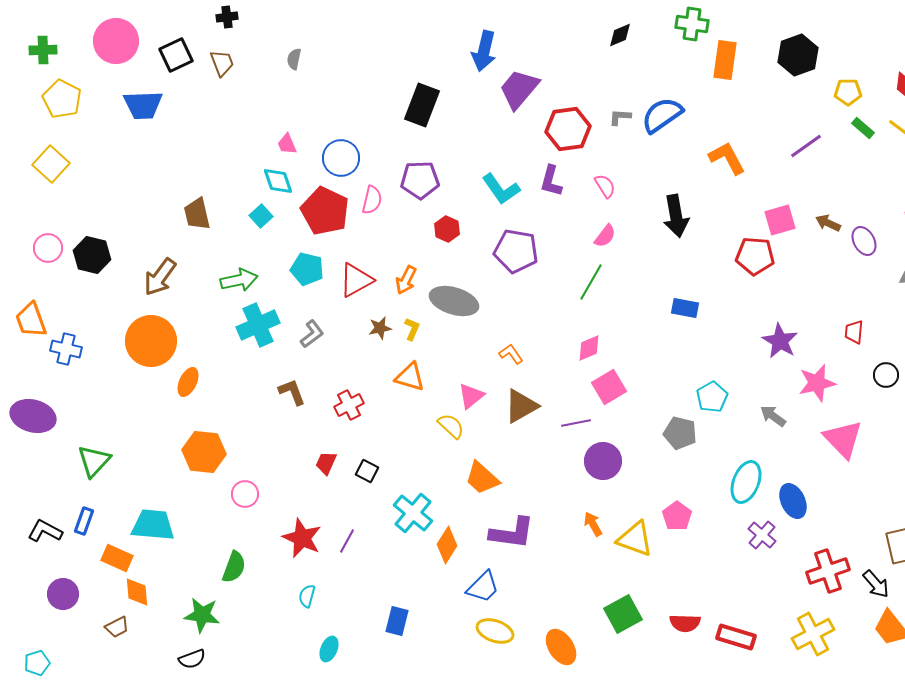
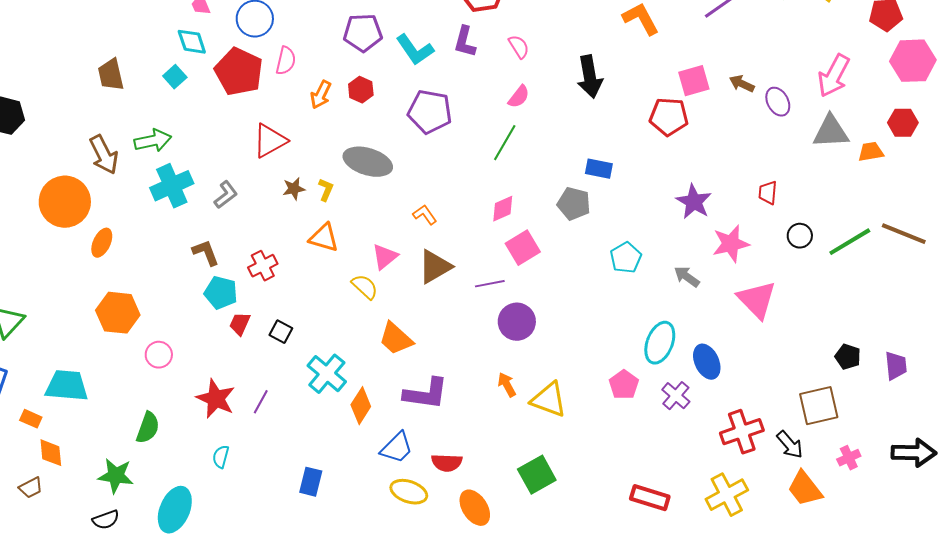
purple pentagon: (420, 180) -> (363, 33), moved
cyan pentagon: (307, 269) -> (221, 293), moved
brown arrow: (160, 277) -> (104, 155), moved, turned -63
orange arrow: (406, 280) -> (321, 95), moved
gray pentagon: (680, 433) -> (574, 204), moved
pink pentagon: (677, 516) -> (624, 385), moved
orange rectangle: (117, 558) -> (31, 419), size x0.7
red semicircle: (685, 623) -> (447, 463), moved
cyan ellipse: (329, 649) -> (175, 510), moved, size x1.8

